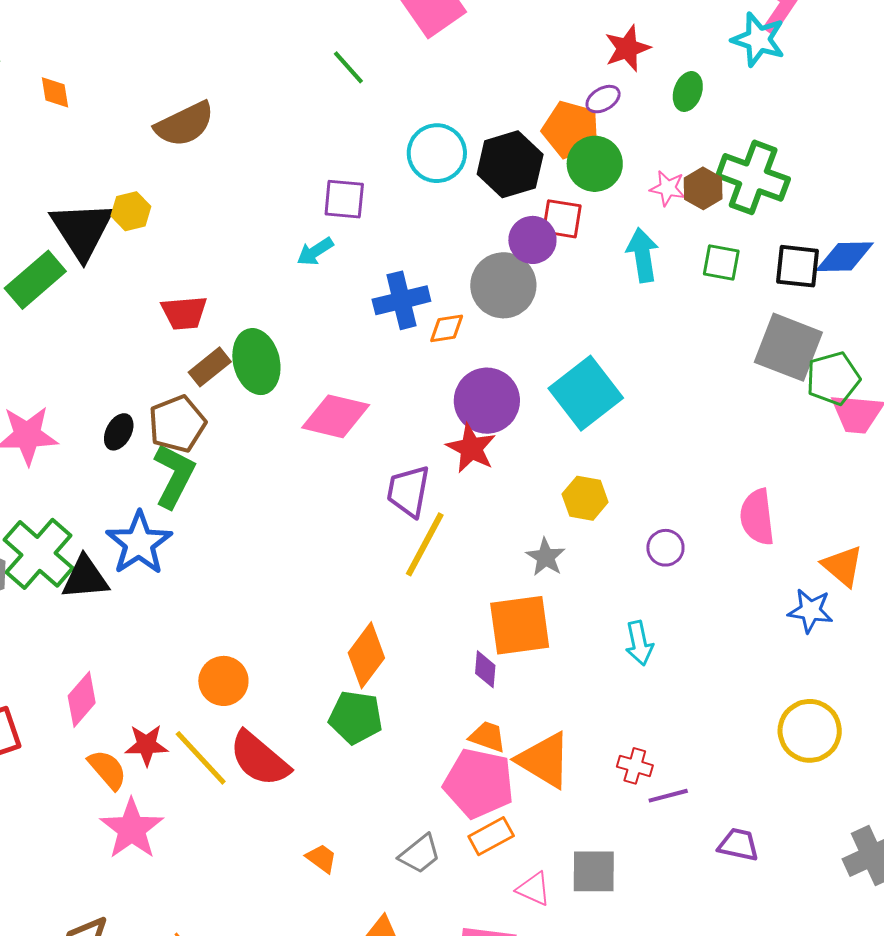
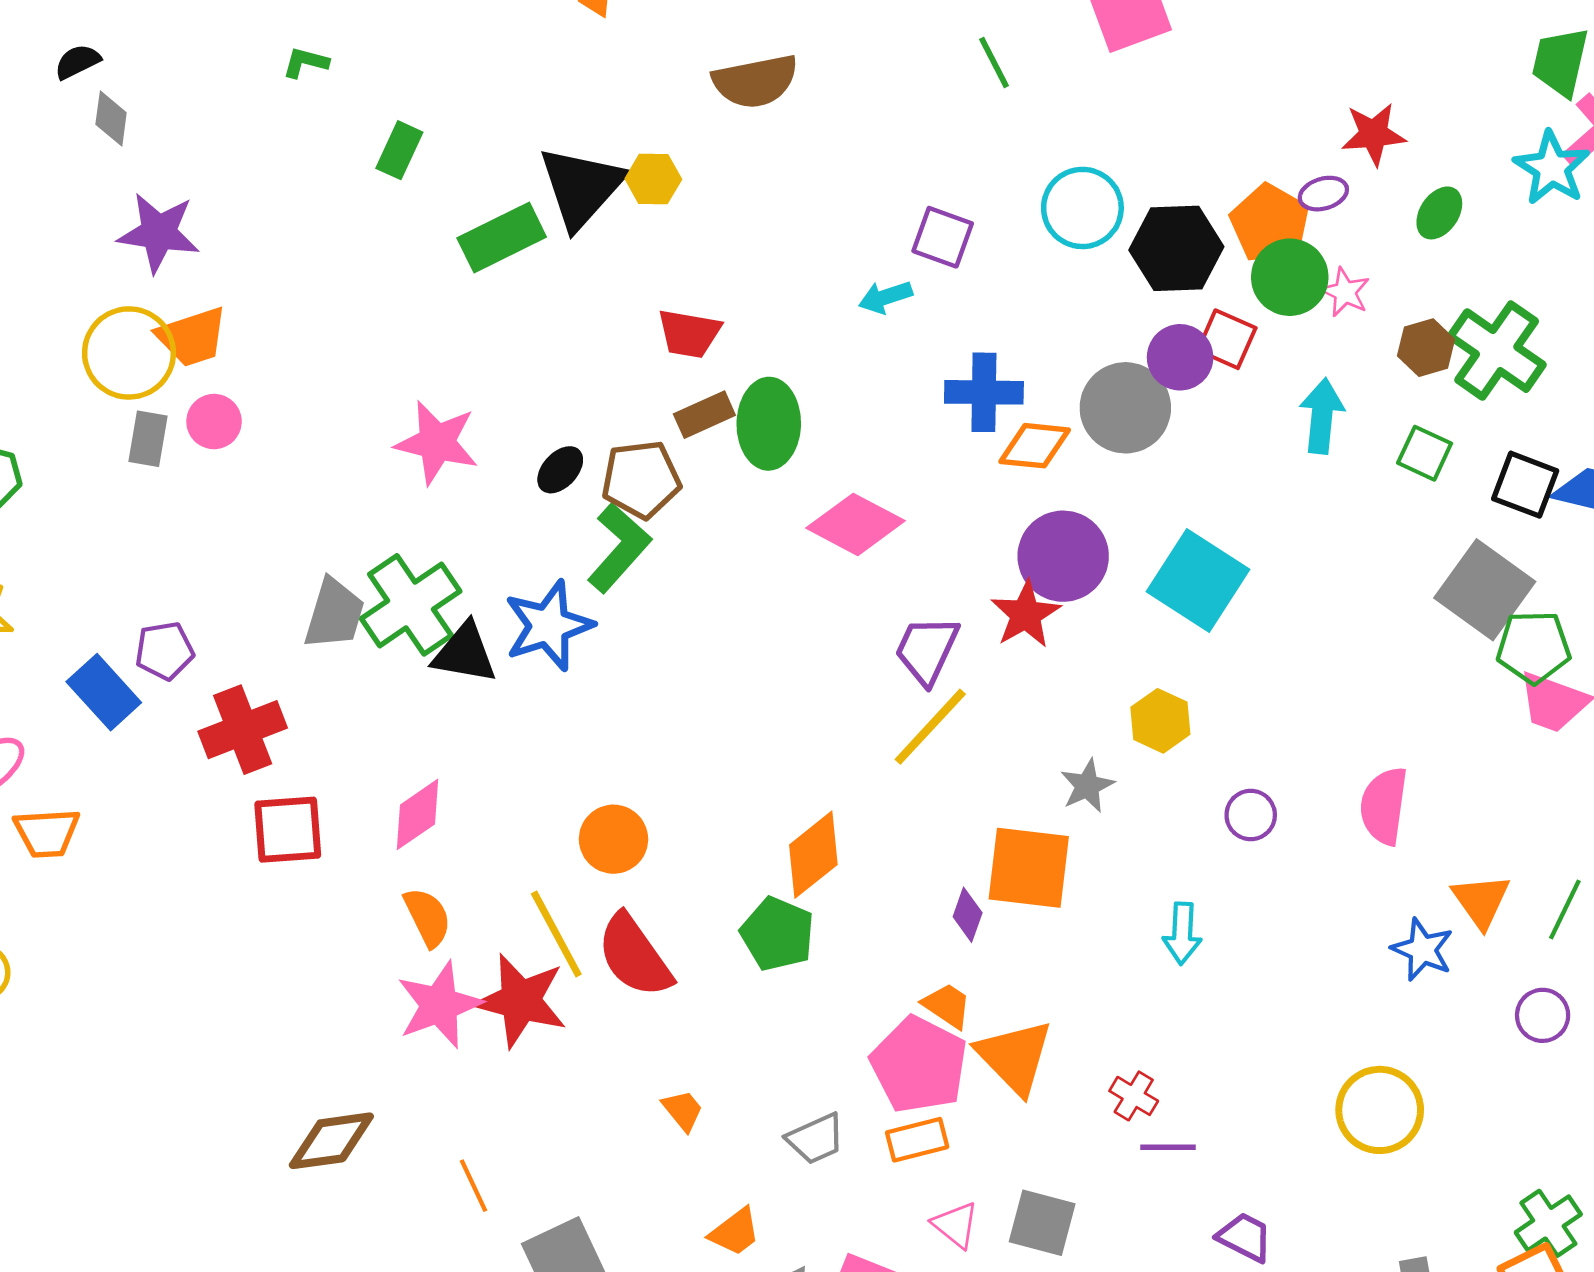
pink star: (668, 188) -> (1345, 292), moved
orange diamond: (447, 328) -> (1035, 446), size x1.4
cyan square: (586, 393) -> (1198, 581), turned -34
red star: (146, 745) -> (521, 1001), moved, size x1.6

